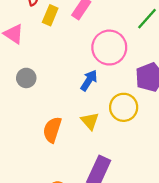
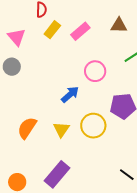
pink circle: (109, 48) -> (95, 71), size x0.7
gray circle: (26, 78) -> (12, 67), moved

